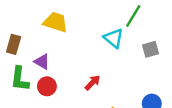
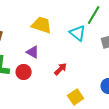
yellow trapezoid: (56, 22) -> (42, 25), moved
purple triangle: (42, 62) -> (33, 52), moved

